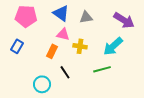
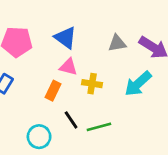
gray triangle: (86, 17) -> (117, 43), moved
green line: (102, 69) -> (99, 127), moved

